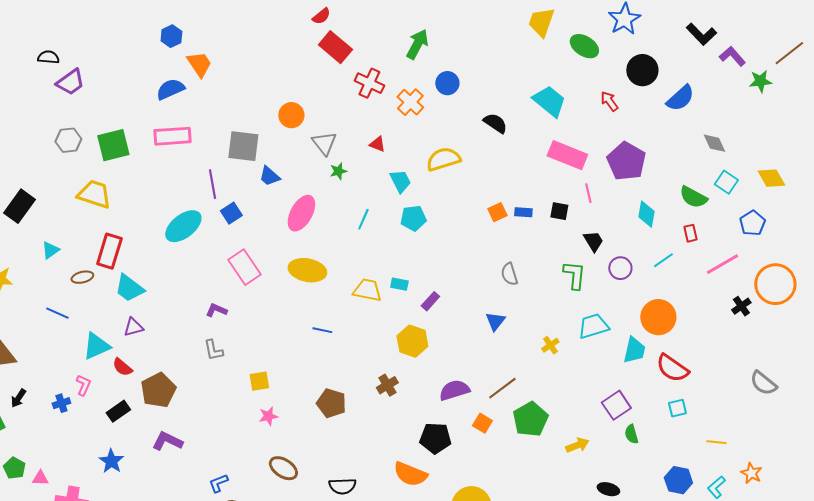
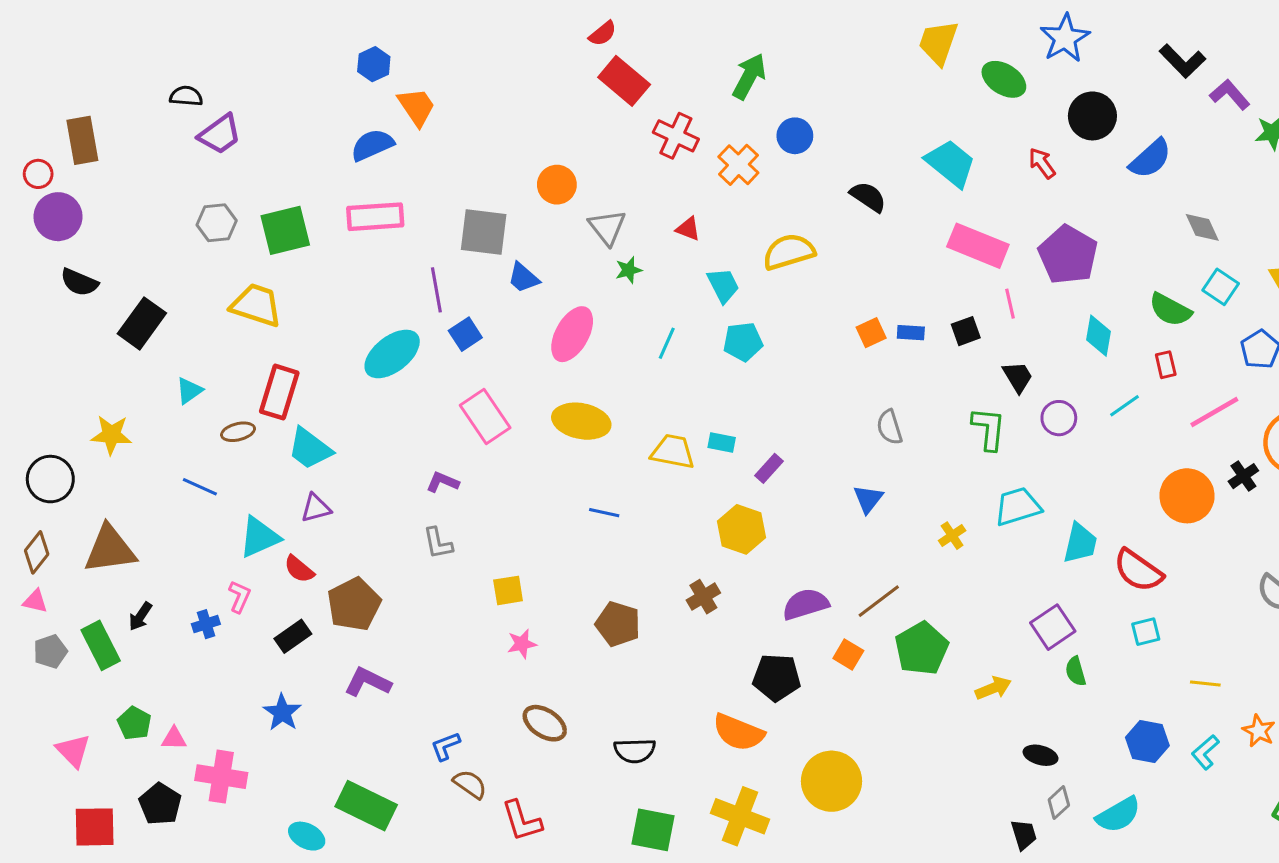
black square: (559, 211) -> (966, 331), turned -30
orange circle: (658, 317) -> (1187, 496), moved

